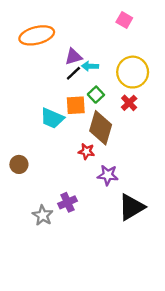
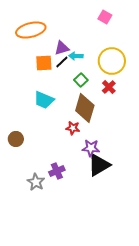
orange square: (76, 105) -> (44, 63), moved
black triangle: (131, 207) -> (99, 165), moved

